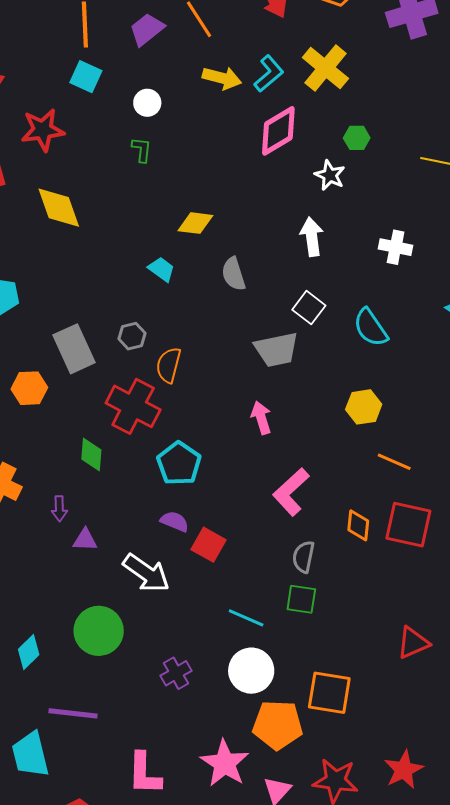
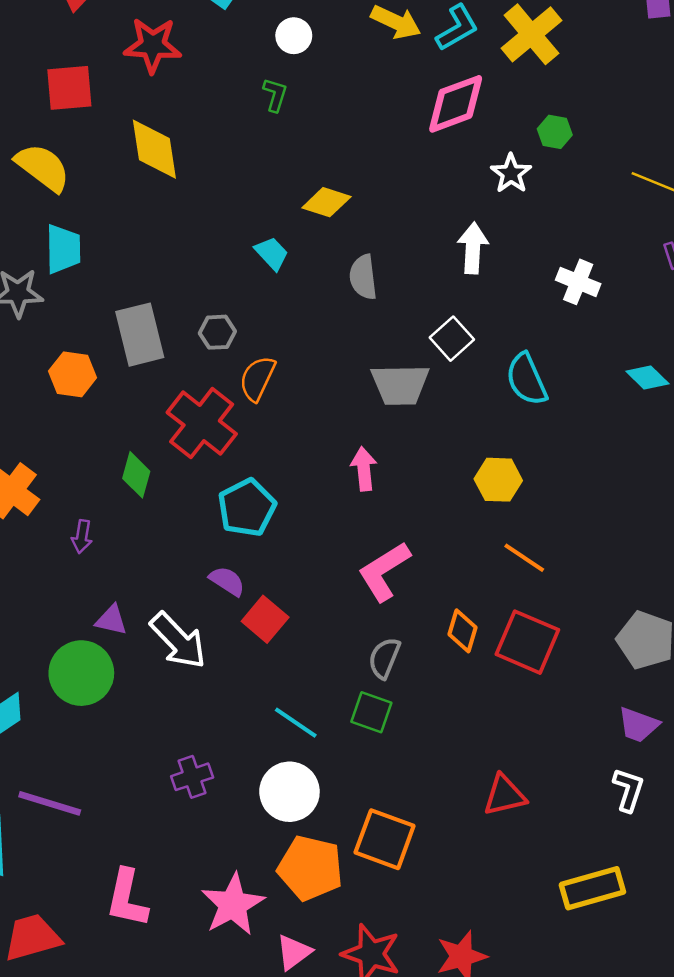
purple triangle: (85, 540) -> (111, 620), moved
green circle: (99, 631) -> (81, 673), moved

